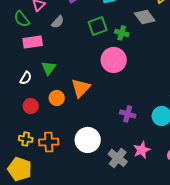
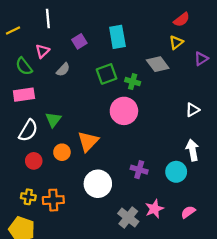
pink rectangle: (33, 42) -> (24, 95), moved
white semicircle: (26, 78) -> (28, 130), size x1.5
white circle: (88, 140) -> (98, 184), moved

